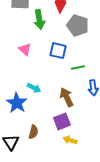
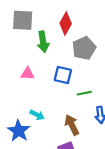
gray pentagon: (78, 25) -> (84, 48), turned 30
pink triangle: (25, 49) -> (27, 74), turned -40

